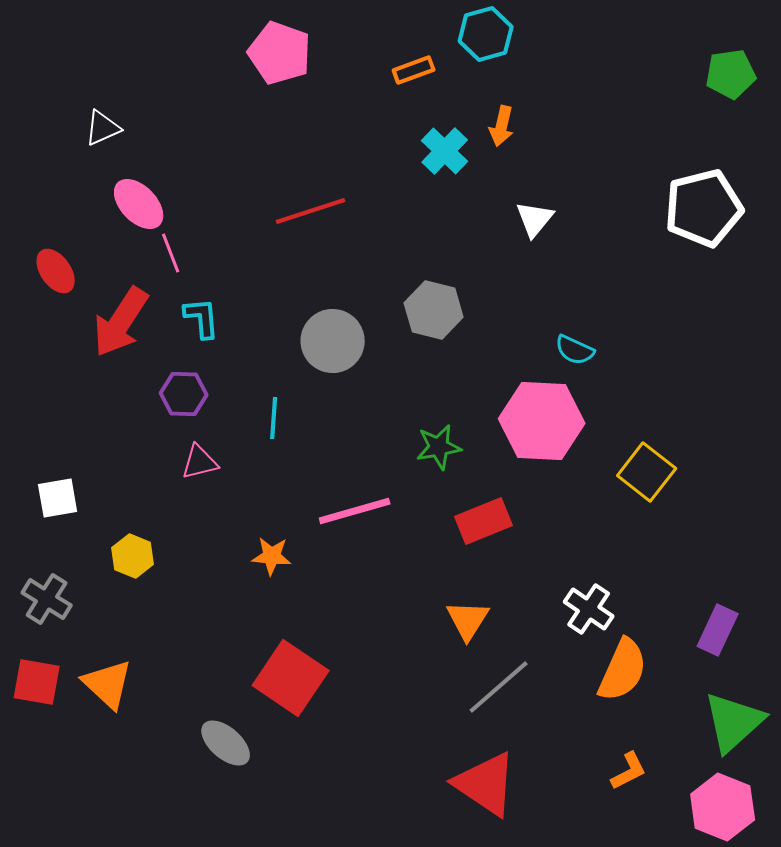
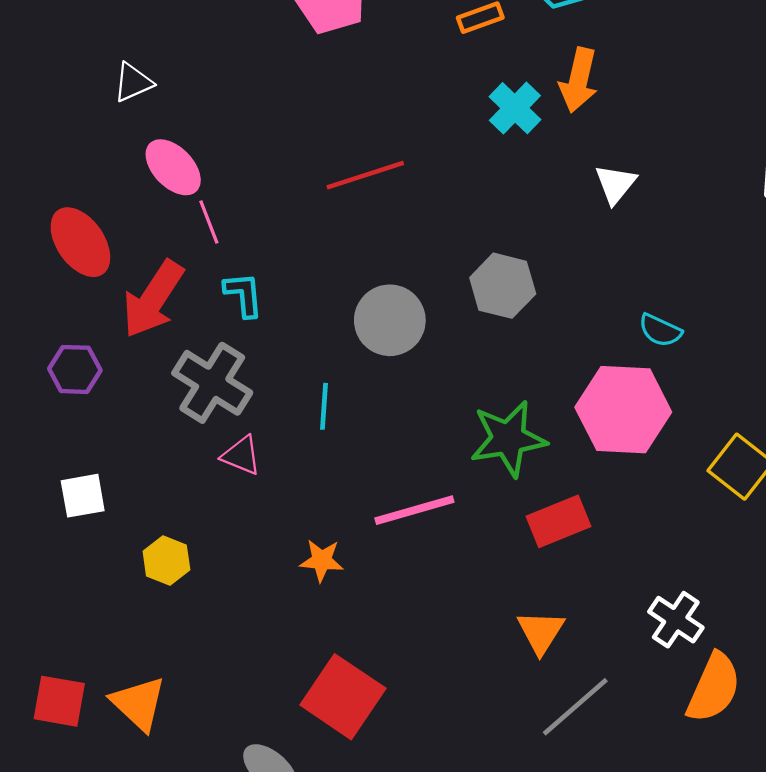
orange arrow: (502, 126) -> (579, 80), size x1.4
red ellipse: (56, 271) -> (80, 242), size x1.4
purple hexagon: (184, 394) -> (75, 369), moved
green star: (439, 447) -> (508, 439), size x1.5
pink triangle: (200, 462) -> (241, 455), turned 36
gray cross: (47, 599) -> (212, 383), moved, size x1.4

